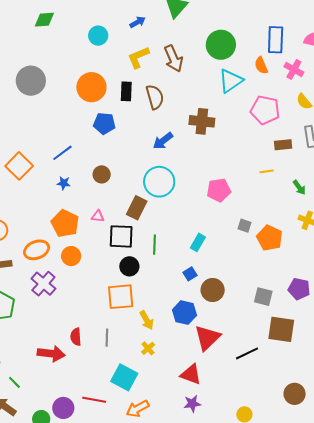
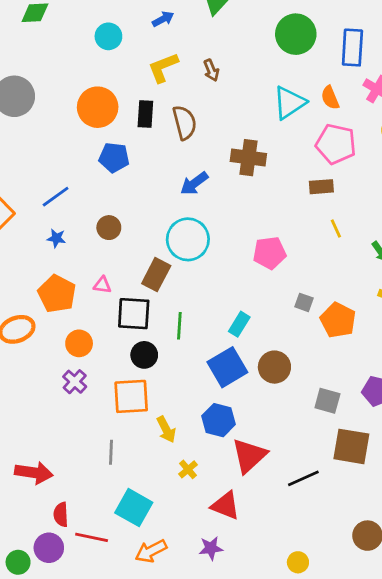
green circle: (221, 45) -> (296, 34), moved
brown arrow: (173, 58) -> (211, 70), size x0.6
orange semicircle: (261, 65) -> (330, 98), moved
brown rectangle: (283, 145) -> (321, 187), moved
yellow line: (267, 171) -> (336, 229), turned 72
orange circle: (71, 256) -> (79, 343), moved
blue square: (190, 274) -> (227, 367), size x2.0
purple cross: (43, 284) -> (75, 382), moved, size x0.7
brown circle: (213, 290) -> (274, 367), moved
red semicircle: (76, 337) -> (61, 514), moved
yellow cross: (148, 348) -> (188, 469), moved
purple star: (192, 404) -> (211, 548), moved

